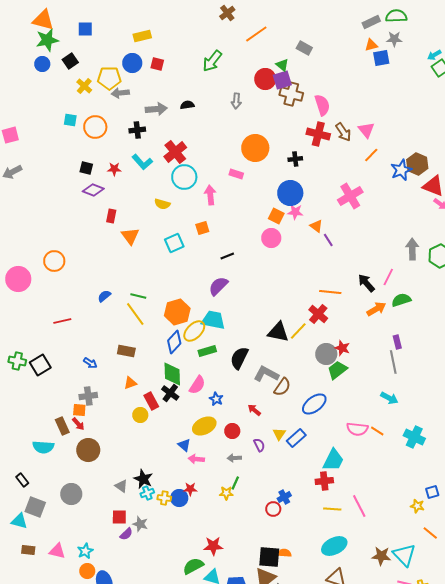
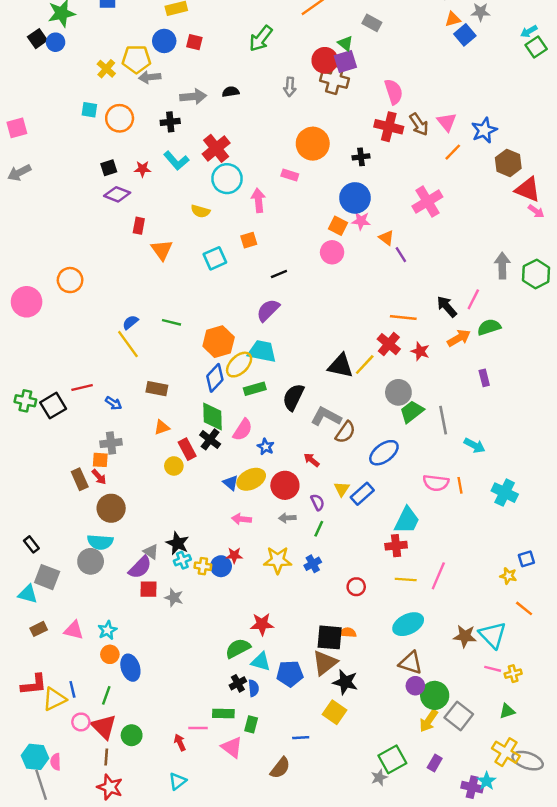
blue square: (381, 58) -> (465, 35), turned -30
black square: (70, 61) -> (37, 39), moved
brown cross: (291, 94) -> (334, 80), moved
black square: (86, 168) -> (109, 168), turned -32
blue star: (401, 170) -> (484, 130), moved
yellow line: (135, 314) -> (128, 344), moved
red line: (62, 321) -> (82, 388), moved
red star: (342, 348) -> (420, 351), moved
gray line: (393, 362) -> (443, 420), moved
red circle: (232, 431) -> (285, 485), size x1.5
orange line: (377, 431) -> (460, 485), turned 48
blue triangle: (184, 445) -> (231, 483), moved
cyan semicircle: (43, 447) -> (100, 542), moved
green line: (235, 483) -> (319, 529), moved
yellow star: (226, 493) -> (278, 560), size x1.6
blue cross: (284, 497) -> (313, 564), moved
pink line: (359, 506) -> (438, 576), turned 50
red circle: (273, 509) -> (356, 587), moved
purple semicircle: (126, 534) -> (140, 567), moved, size x1.5
brown rectangle: (28, 550) -> (39, 629), turned -32

